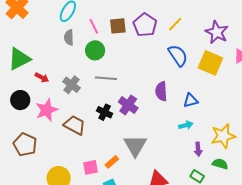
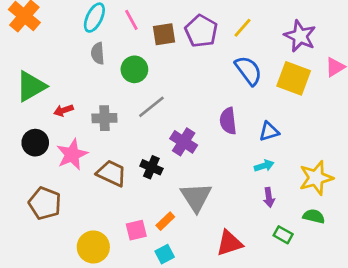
pink line: (94, 26) -> (131, 20), moved
red arrow: (42, 78) -> (63, 110), turned 136
gray line: (106, 78) -> (151, 107), turned -40
gray cross: (71, 85) -> (104, 118), turned -36
black cross: (105, 112) -> (151, 167), moved
purple arrow: (198, 149) -> (269, 197), moved

